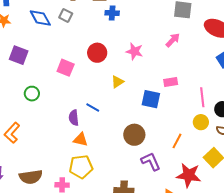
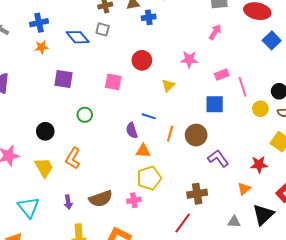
pink star: (134, 51) -> (189, 59), moved
pink line: (202, 97) -> (243, 87), moved
blue square: (151, 99) -> (215, 104), moved
orange line: (177, 141) -> (170, 134), moved
red star: (189, 175) -> (259, 164), size x0.7

